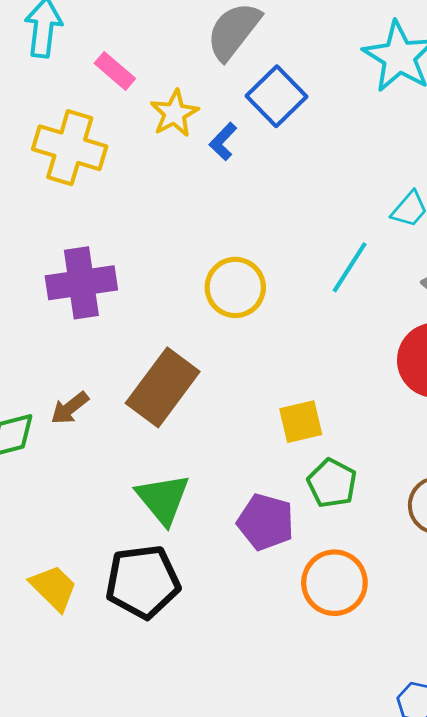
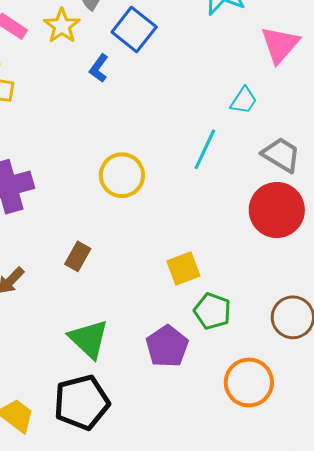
yellow star: (174, 113) -> (62, 26), moved
brown rectangle: (163, 387) -> (78, 256), size x0.5
purple pentagon: (266, 522) -> (167, 346), turned 30
orange circle: (334, 583) -> (249, 382), moved

